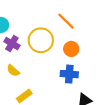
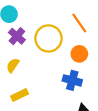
yellow semicircle: (13, 70) -> (13, 65), turned 72

